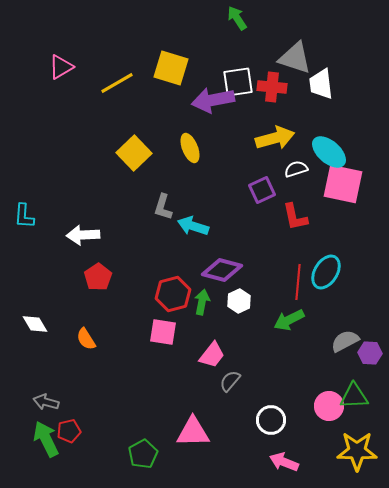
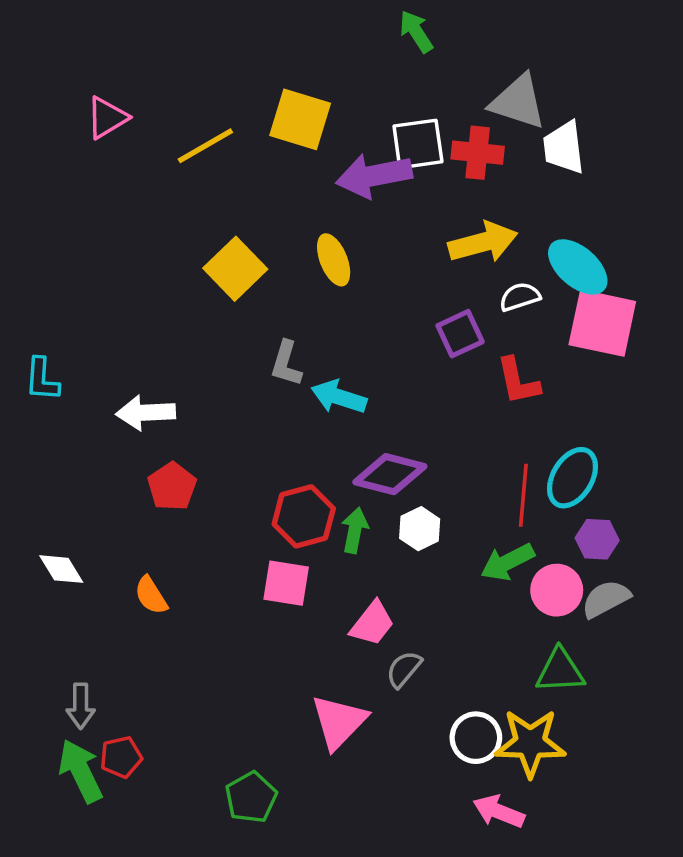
purple hexagon: (370, 353) -> (597, 539), moved
green triangle: (354, 396) -> (560, 671), moved
gray arrow: (46, 402) -> (81, 706), turned -105
pink circle: (329, 406) -> (557, 590), moved
pink triangle: (193, 432) -> (339, 722), moved, turned -45
yellow star: (357, 451) -> (530, 743), moved

